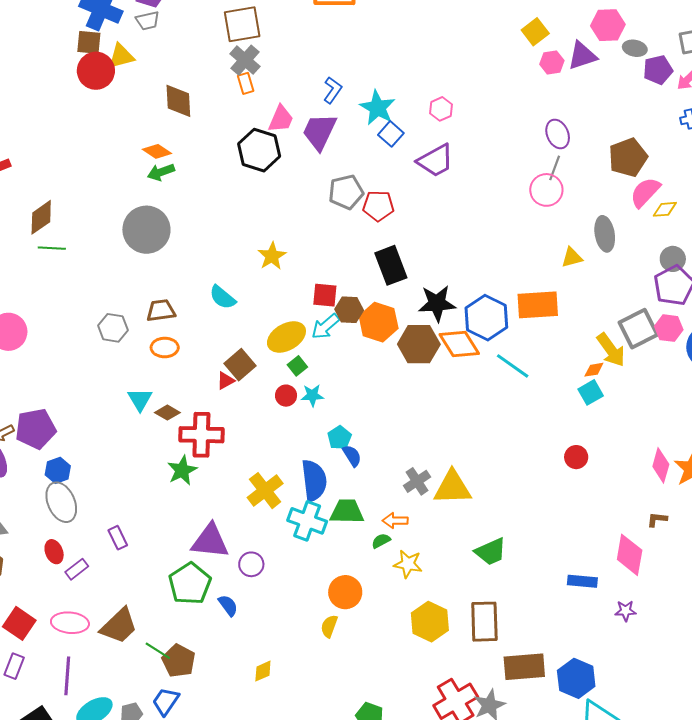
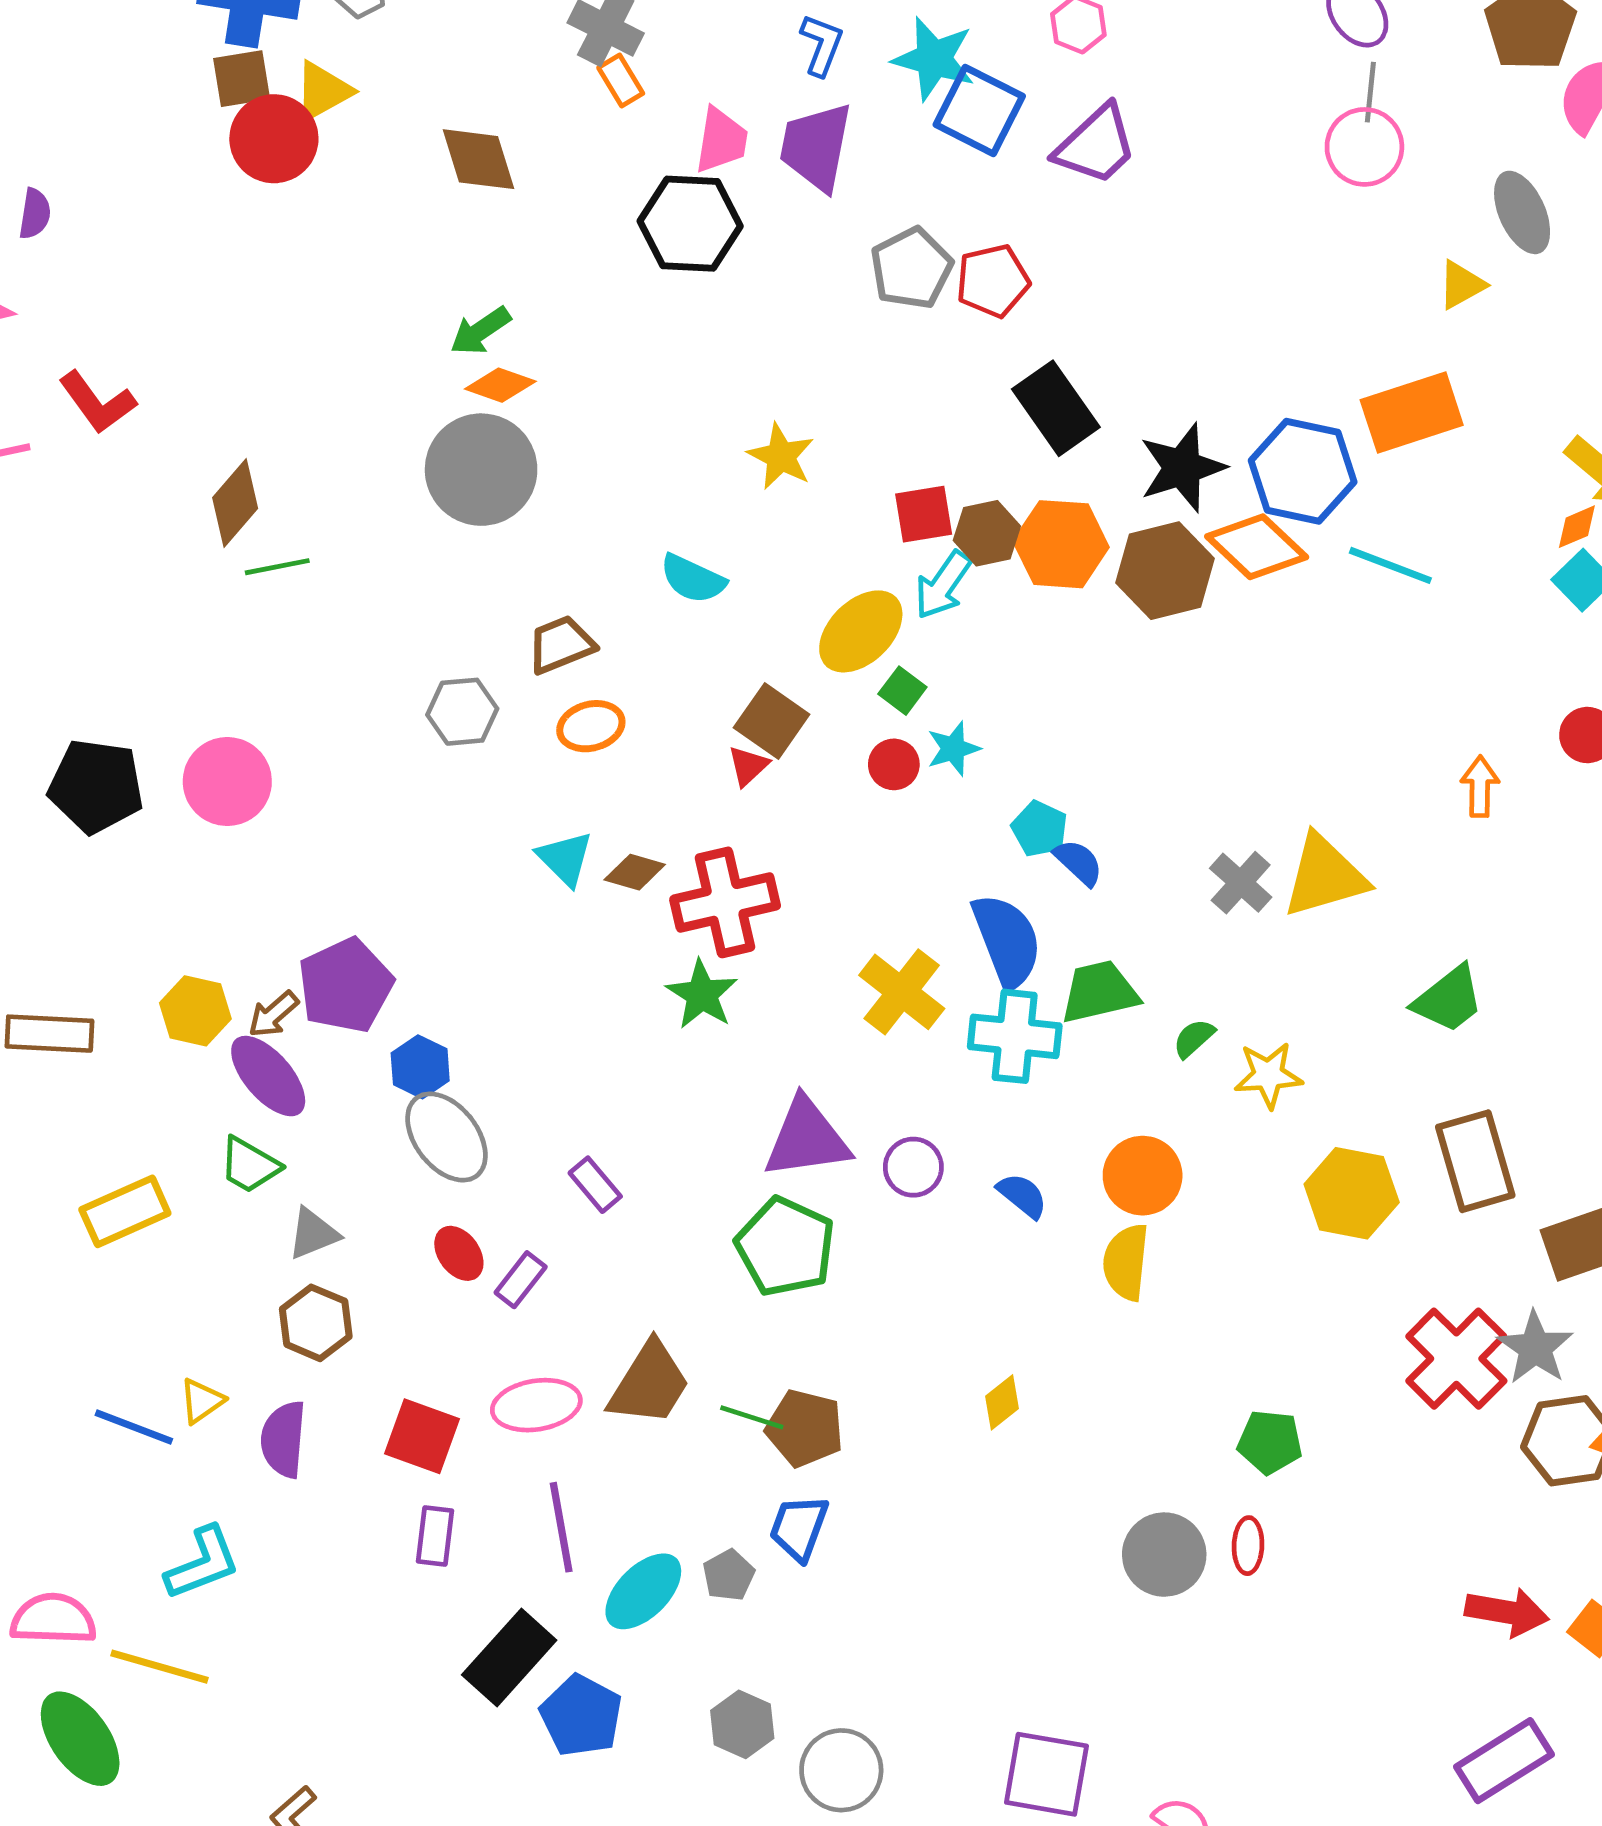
blue square: (391, 134) -> (979, 110), size x1.5
orange diamond: (157, 151) -> (500, 385), moved
orange arrow: (395, 521) -> (1480, 787), moved, turned 105
blue semicircle: (228, 605) -> (1022, 1195), moved
yellow semicircle: (329, 626) -> (1126, 1262), size x1.4

